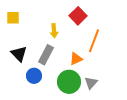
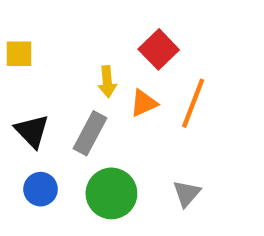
orange triangle: (76, 59) -> (144, 103), moved
blue circle: (34, 76) -> (41, 189), moved
green circle: (69, 82) -> (111, 193), moved

